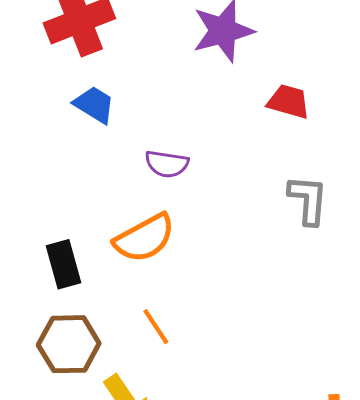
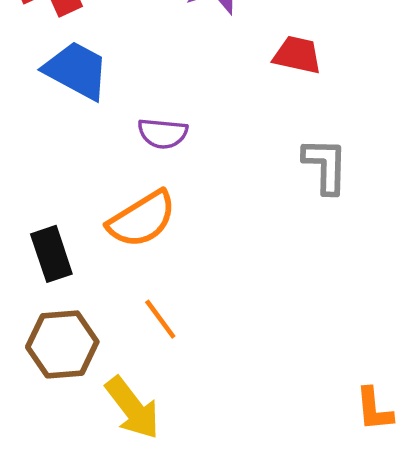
blue trapezoid: (94, 105) -> (77, 70), size x1.4

